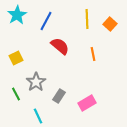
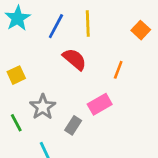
yellow line: (87, 19) -> (88, 23), moved
orange line: (93, 54) -> (118, 70), turned 32
pink rectangle: (87, 103) -> (100, 104), moved

